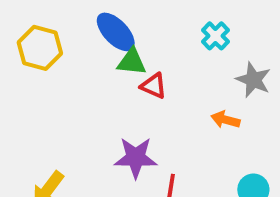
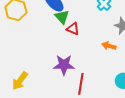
green triangle: (132, 62) -> (62, 17), turned 42

